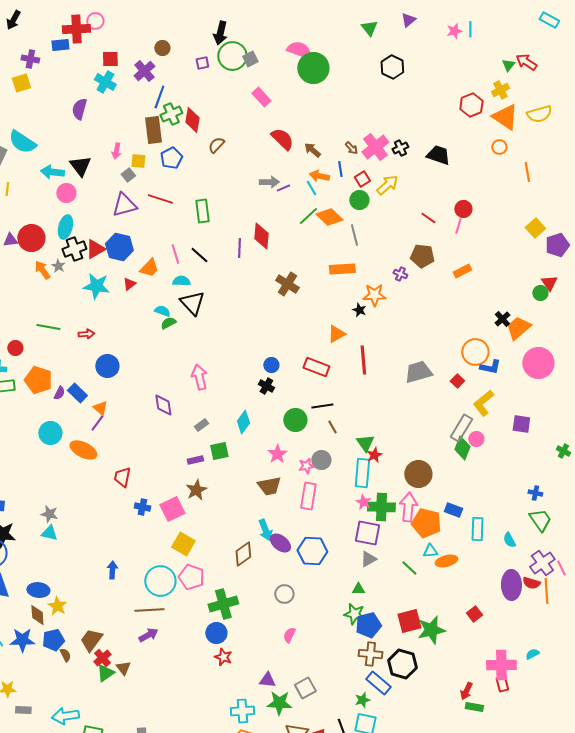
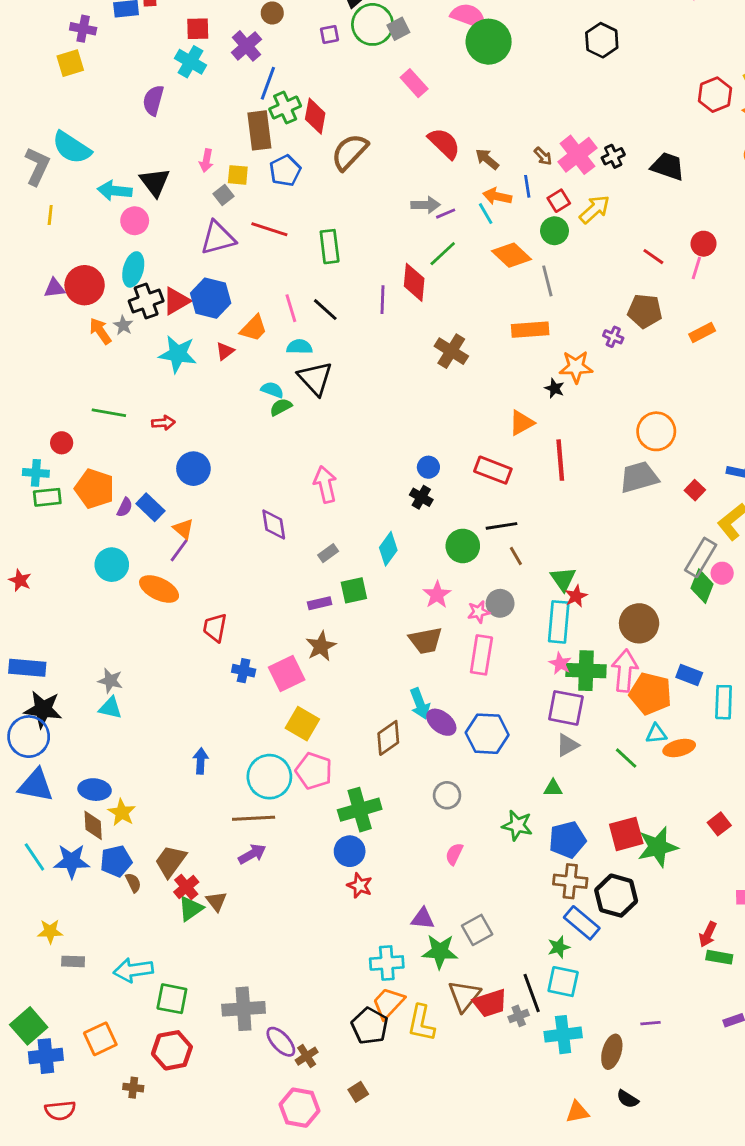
brown semicircle: (216, 145) -> (350, 152), size x1.6
green line: (308, 216) -> (443, 254), moved
orange circle: (475, 352) -> (656, 431), moved
green star: (354, 614) -> (517, 825), moved

